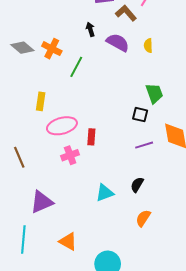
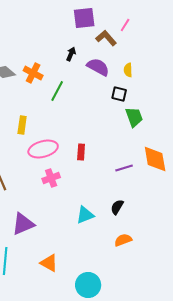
black arrow: (90, 29) -> (71, 54), turned 40
black square: (140, 115) -> (119, 94), moved
red rectangle: (91, 137) -> (81, 152), moved
orange semicircle: (143, 218) -> (123, 240), turned 36

